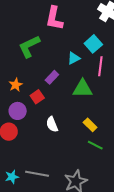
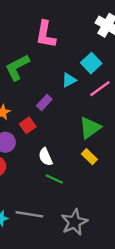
pink line: (100, 66) -> (100, 89), turned 48
green triangle: (83, 89) -> (90, 128), moved, turned -35
green line: (95, 145) -> (54, 179), moved

